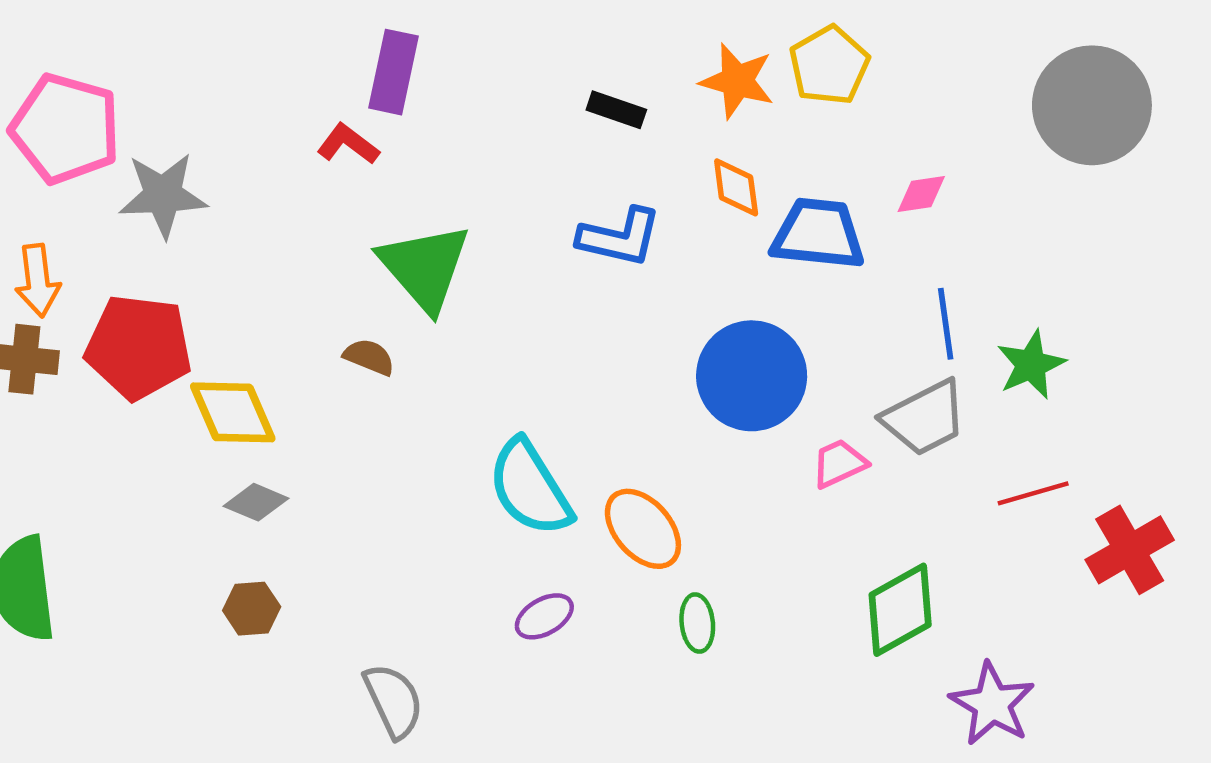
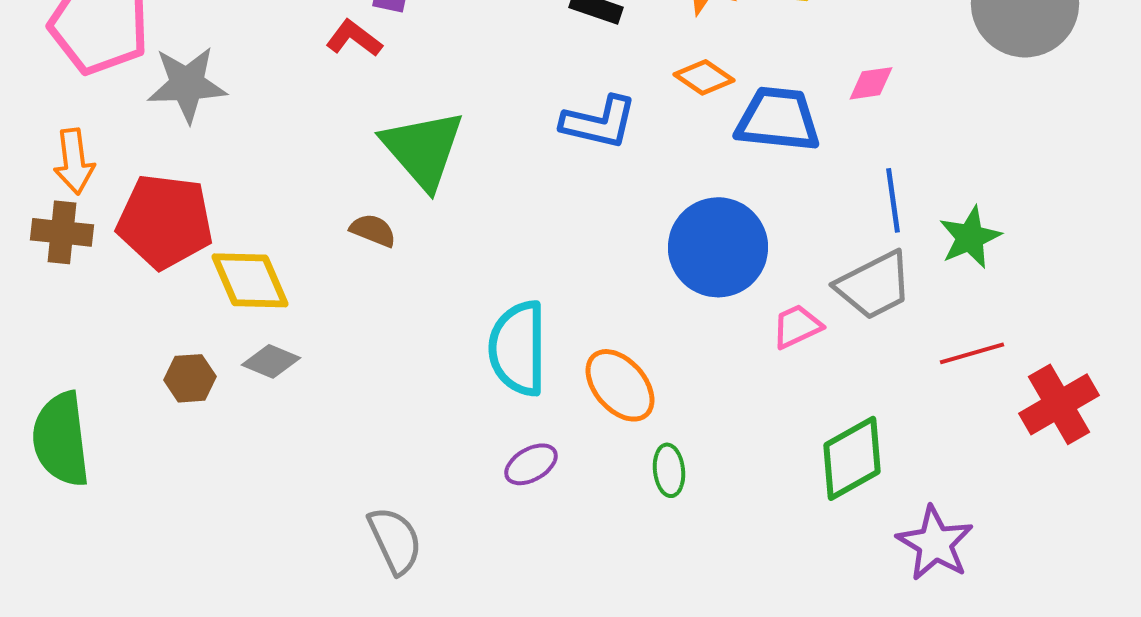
orange diamond: (736, 187) -> (704, 77), turned -48
cyan semicircle: (530, 488) -> (518, 348), turned 32
brown hexagon: (252, 609) -> (190, 378), moved

